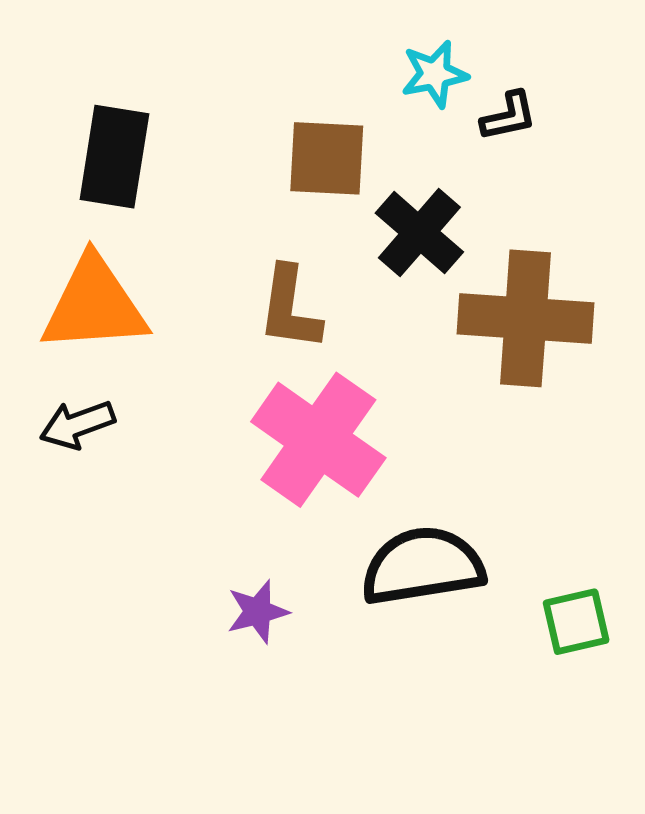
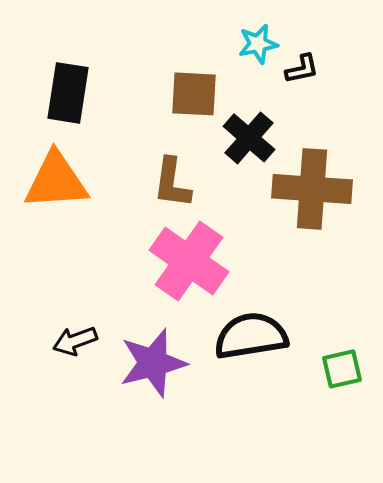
black arrow: (77, 425) -> (75, 341), moved
purple star: (258, 612) -> (153, 363), size x1.8

